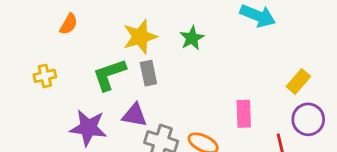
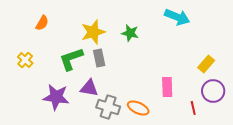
green star: (192, 38) -> (130, 33), turned -30
yellow cross: (45, 76) -> (25, 60), turned -35

